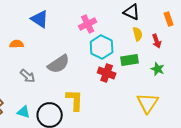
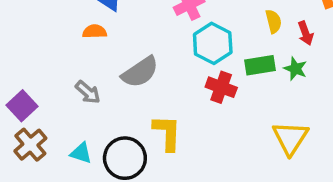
orange semicircle: (17, 44) -> (95, 32), moved
green star: (158, 69) -> (295, 69), moved

